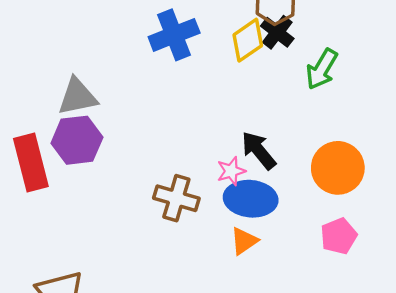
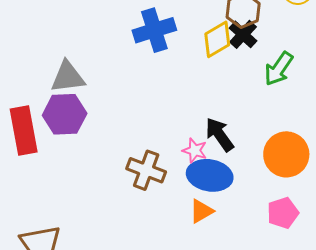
pink star: (231, 171) -> (195, 150), turned 30

